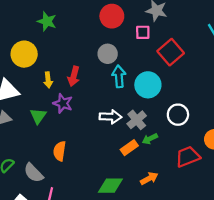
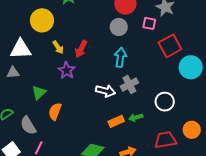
gray circle: (108, 54) -> (119, 27), moved
yellow arrow: (48, 80) -> (58, 47), turned -40
cyan circle: (148, 85) -> (191, 67), moved
green triangle: (38, 116) -> (39, 93), moved
gray cross: (137, 120) -> (129, 85), moved

